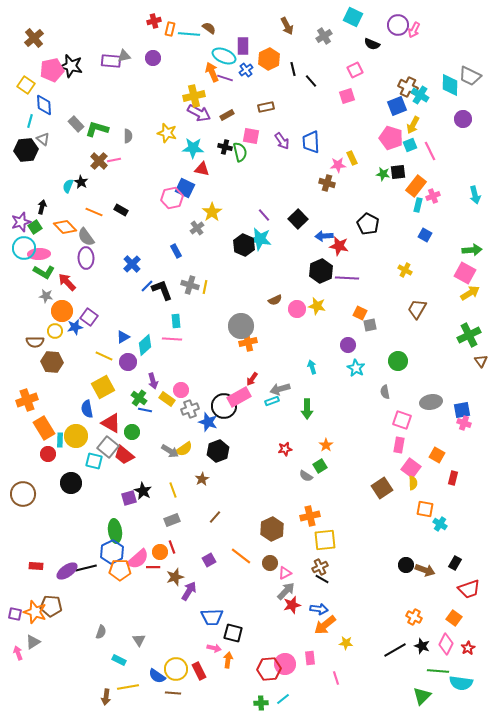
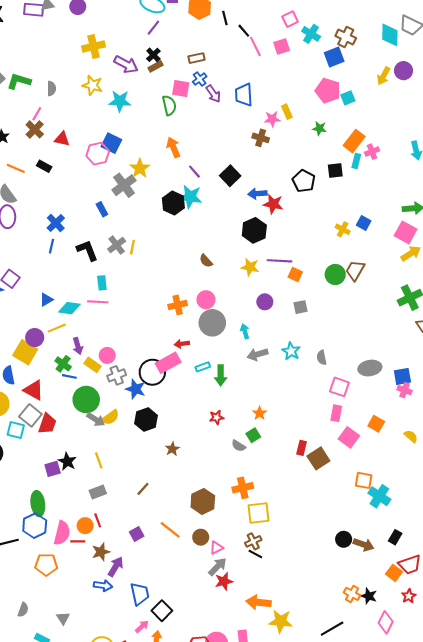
blue cross: (246, 70) -> (200, 79), moved
orange arrow: (212, 72) -> (173, 147), moved
purple line: (225, 78) -> (153, 28), turned -70
cyan cross: (420, 95) -> (311, 34), moved
yellow cross: (194, 96) -> (94, 46), moved
yellow arrow: (413, 125) -> (384, 76), moved
black cross: (225, 147) -> (153, 55), moved, turned 32
pink line: (430, 151) -> (255, 46), moved
pink line: (114, 160) -> (37, 114), turned -48
brown cross: (99, 161) -> (35, 129), moved
red triangle: (202, 169) -> (62, 139), moved
black square: (398, 172) -> (335, 170), moved
gray cross: (197, 228) -> (124, 185), size x1.6
blue square: (425, 235) -> (364, 223), moved
purple line: (347, 278) -> (280, 261), moved
gray cross: (190, 285) -> (117, 245), turned 36
blue line: (147, 286) -> (51, 246), moved, turned -32
brown semicircle: (275, 300) -> (206, 261), turned 72
pink circle: (297, 309) -> (206, 300), moved
gray square: (370, 325) -> (301, 307), moved
gray circle: (241, 326) -> (212, 323), moved
cyan diamond: (145, 345) -> (69, 308), turned 50
purple circle: (348, 345) -> (265, 302), moved
yellow line: (104, 356) -> (57, 328), moved, turned -48
green circle: (398, 361) -> (335, 274), moved
purple circle: (128, 362) -> (35, 338), moved
cyan star: (356, 368) -> (291, 351), moved
red arrow: (252, 379) -> (182, 344), turned 48
yellow square: (103, 387) -> (25, 352), turned -30
gray arrow: (280, 389) -> (257, 354), moved
green arrow: (307, 409) -> (221, 375), moved
green circle: (132, 432) -> (86, 400), moved, size x1.6
red trapezoid: (124, 455) -> (47, 424), turned -110
red rectangle: (453, 478) -> (302, 448), moved
brown star: (202, 479) -> (172, 449), moved
yellow semicircle: (413, 483) -> (411, 436), moved, turned -48
cyan cross: (440, 524) -> (379, 496), size x1.5
pink semicircle: (138, 559) -> (62, 533), turned -35
orange pentagon: (120, 570) -> (46, 565), moved
blue arrow: (319, 609) -> (103, 586), moved
blue trapezoid: (212, 617) -> (140, 594), turned -100
orange square: (454, 618) -> (394, 573), moved
orange arrow: (325, 625) -> (259, 602), turned 45
black square: (233, 633) -> (162, 611), turned 30
yellow star: (346, 643) -> (281, 621), size x1.6
black star: (422, 646) -> (369, 596), moved
pink arrow: (214, 648) -> (142, 627), turned -56
red star: (468, 648) -> (409, 596), moved

